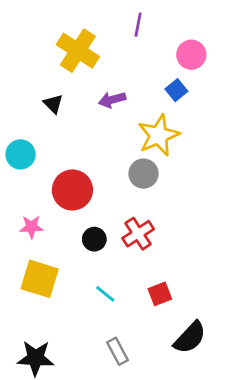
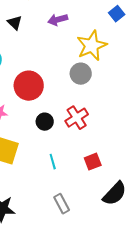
blue square: (176, 90) -> (117, 14), moved
cyan line: (105, 294) -> (53, 162), turned 35

